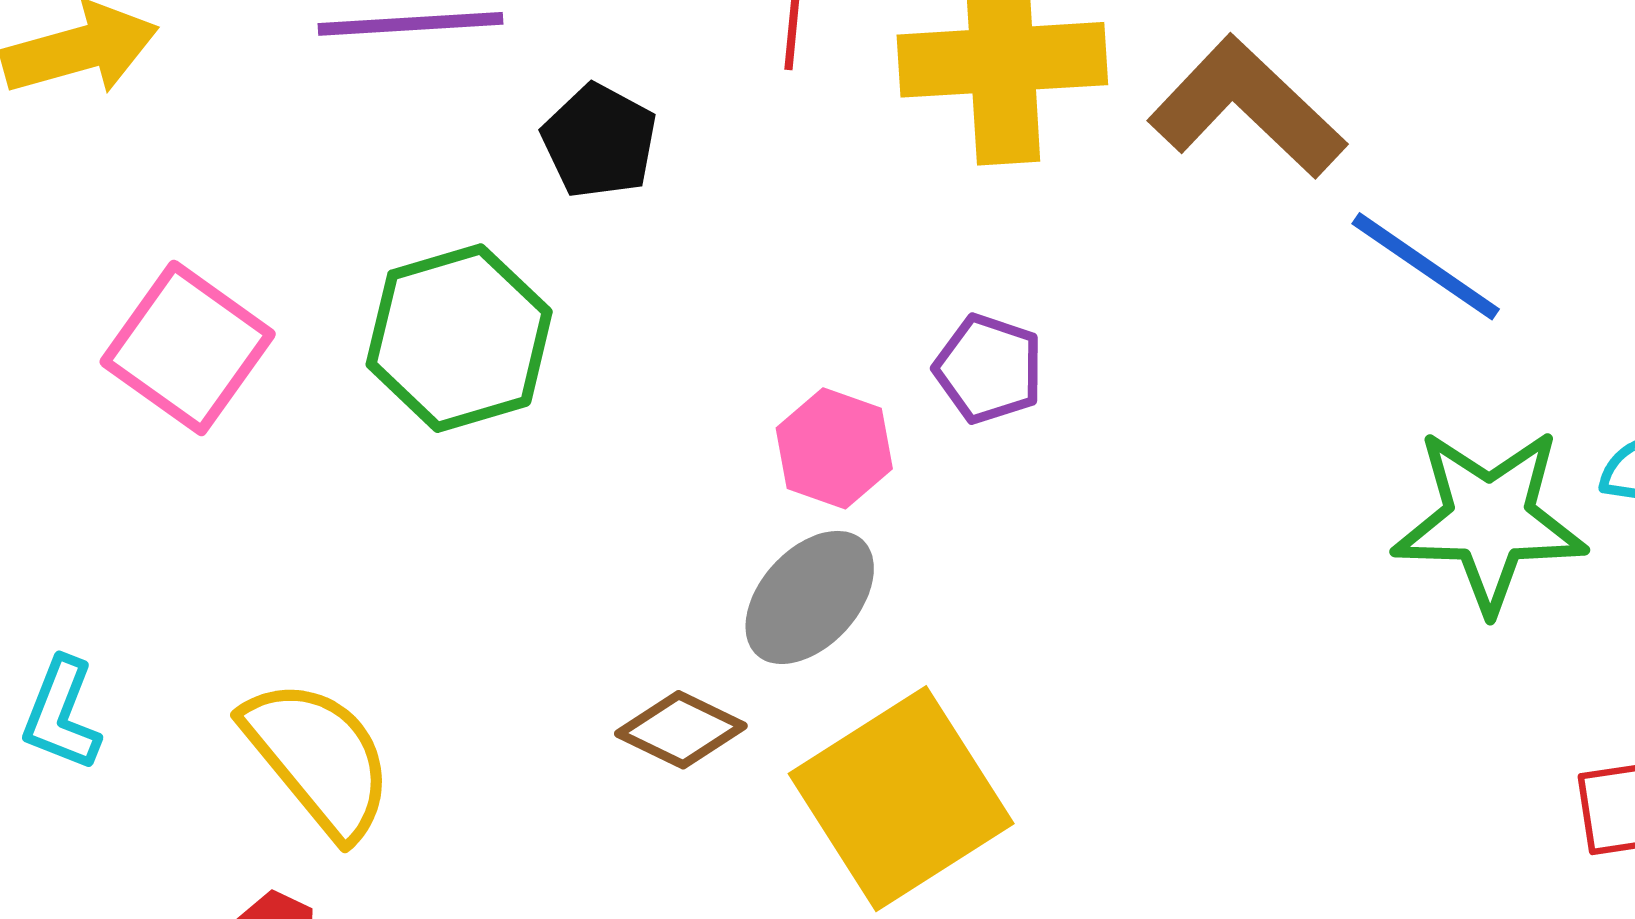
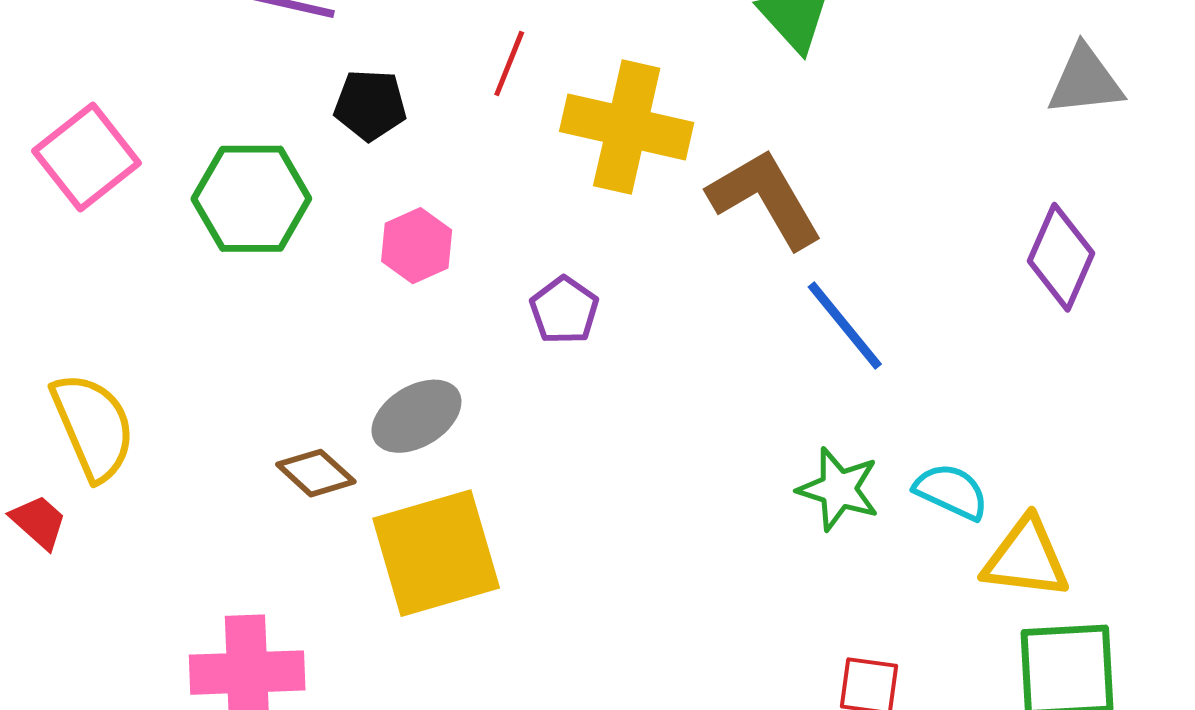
black pentagon: (599, 141) -> (370, 105), turned 30
pink hexagon: (834, 448) -> (417, 246), moved
green star: (1489, 520) -> (838, 489), size x0.7

